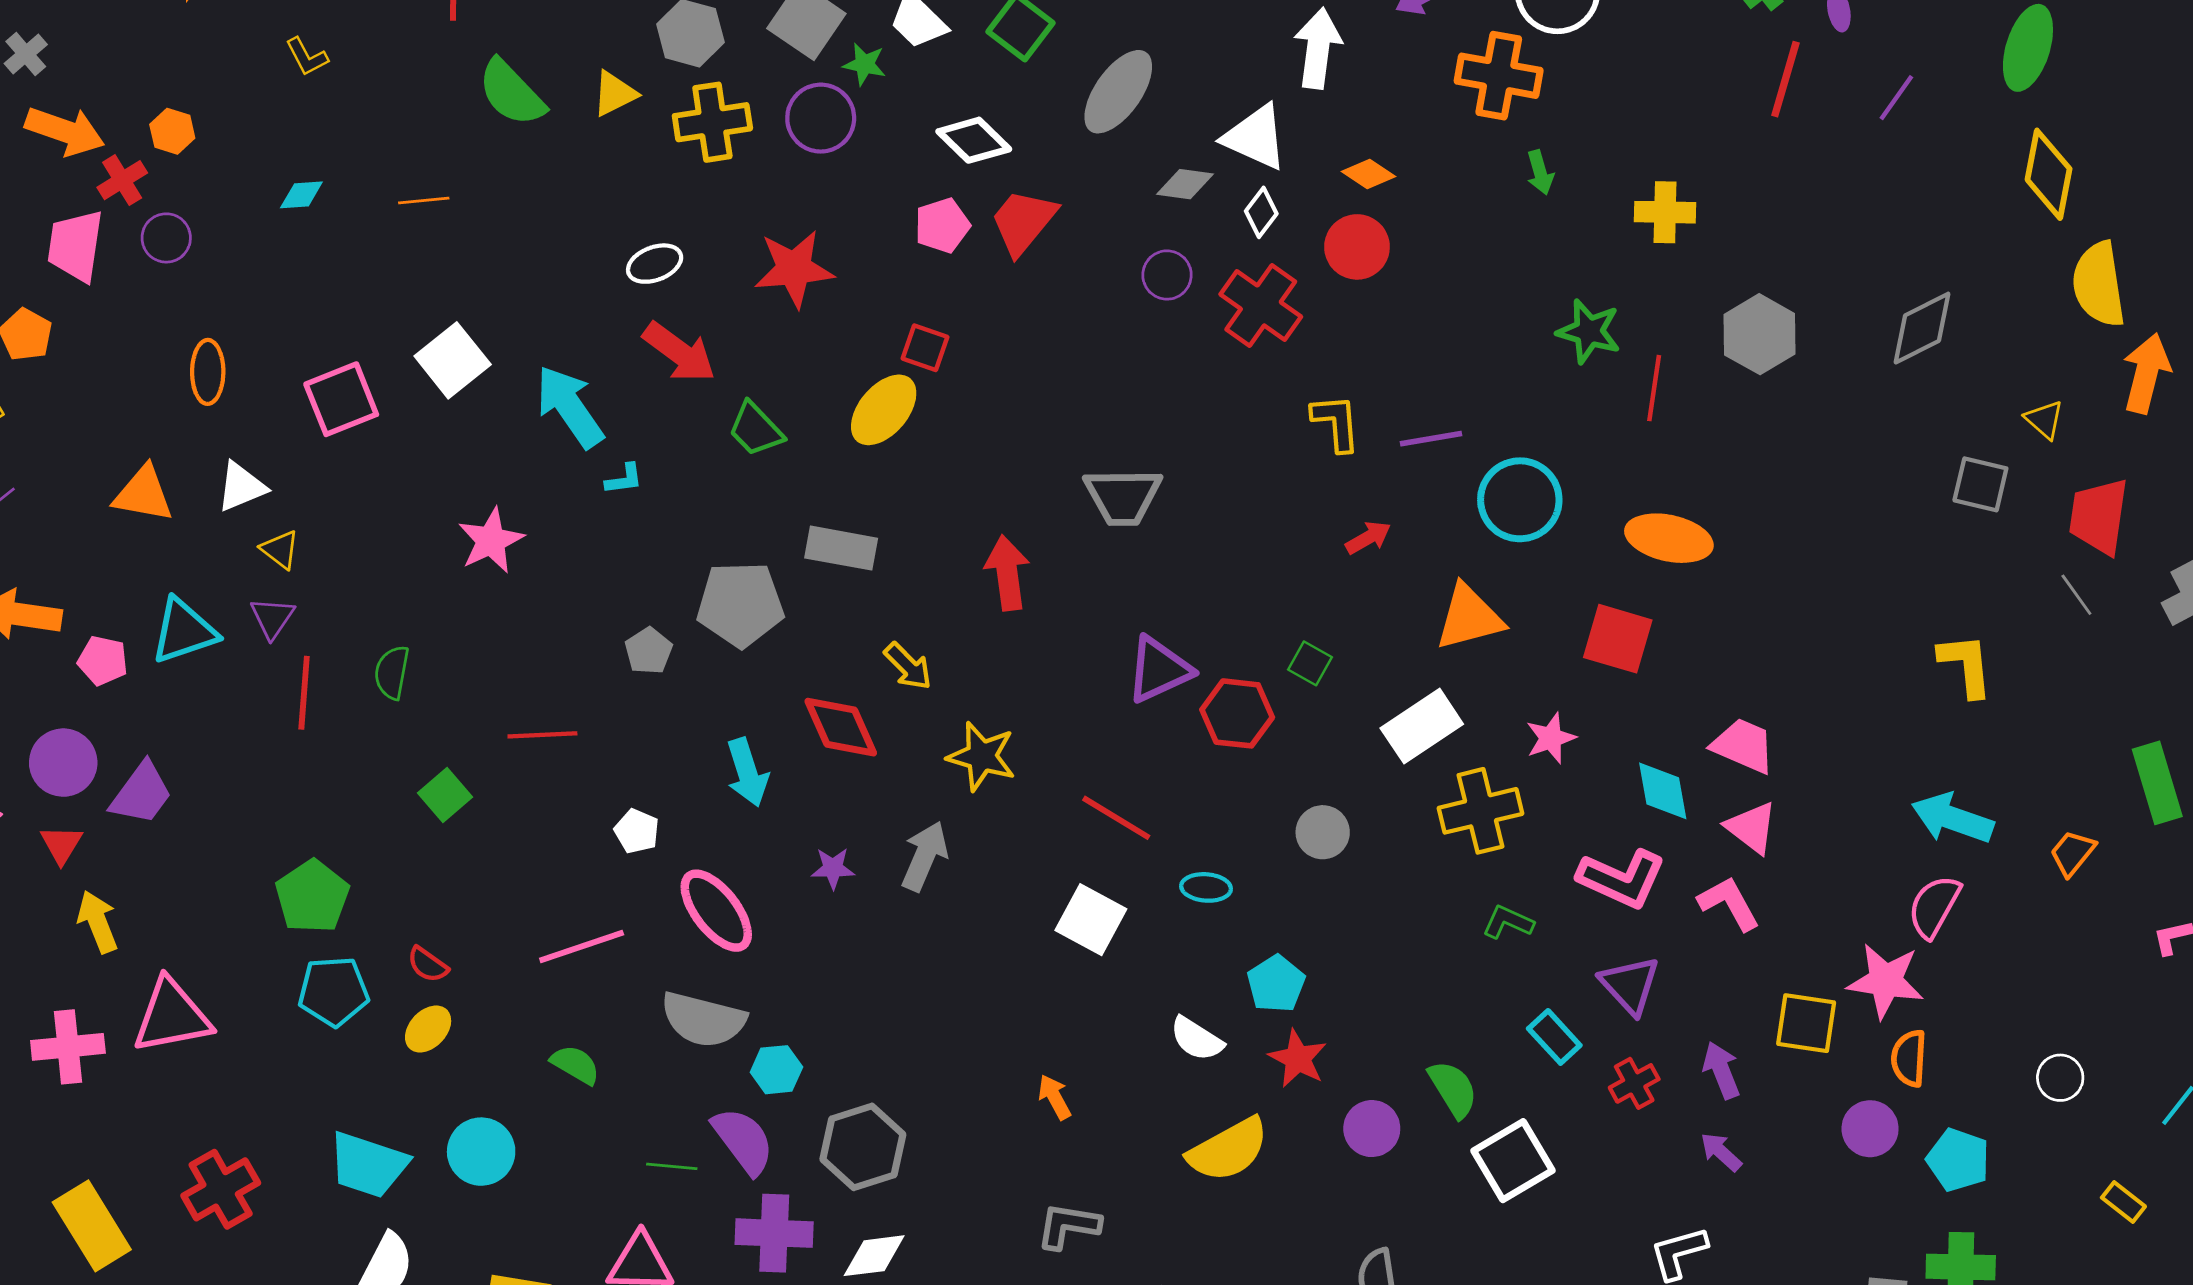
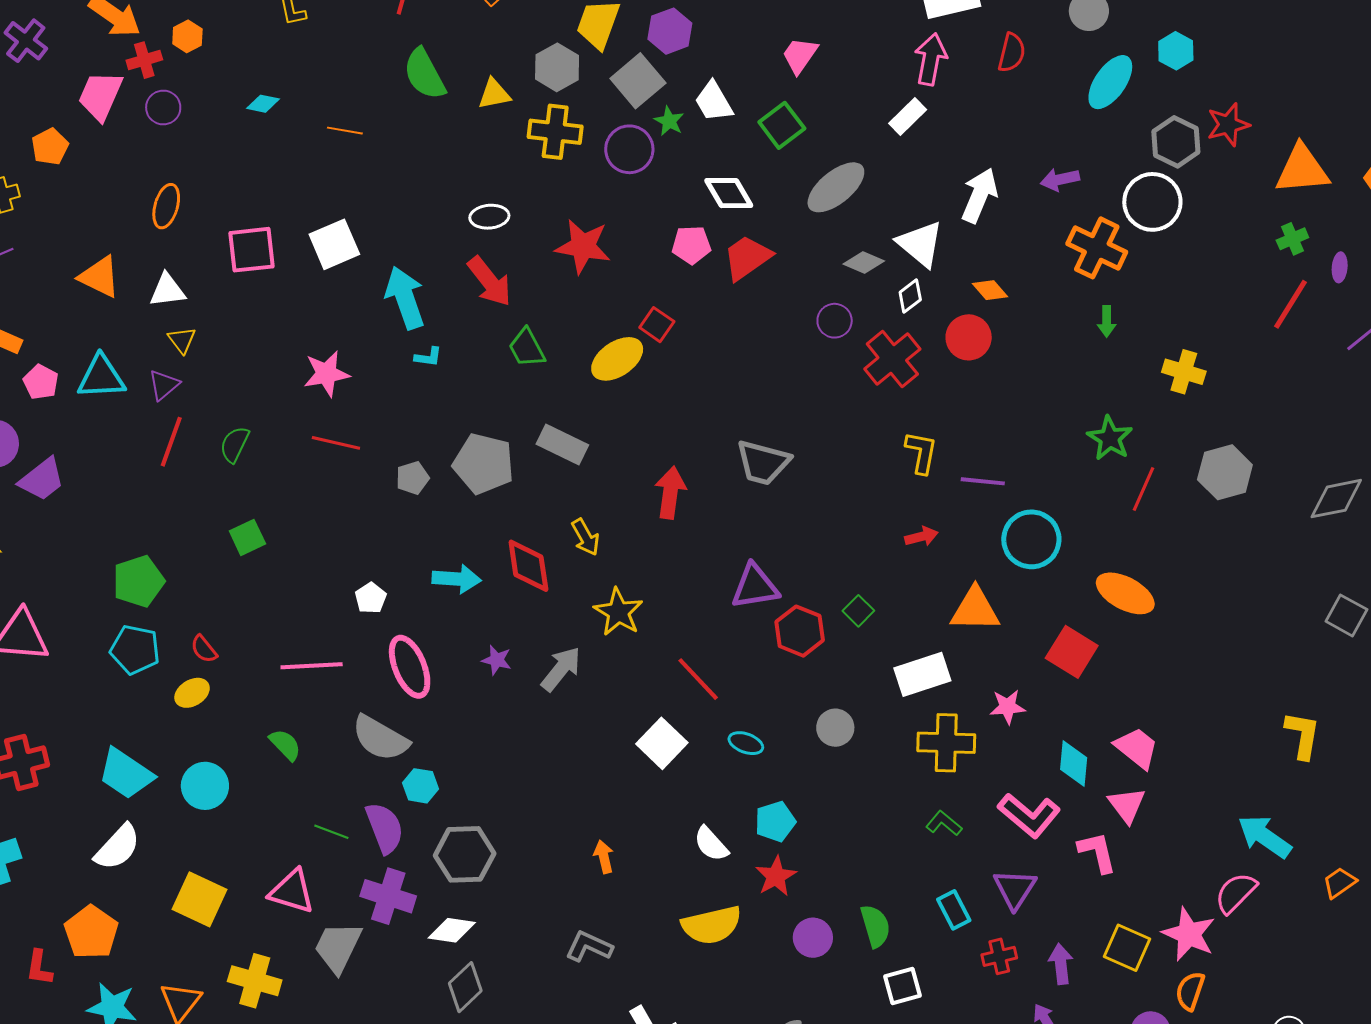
red line: (542, 735) -> (336, 443), moved
cyan arrow: (747, 772) -> (457, 579), turned -84
white square: (1513, 1161) -> (903, 986), size x0.7

